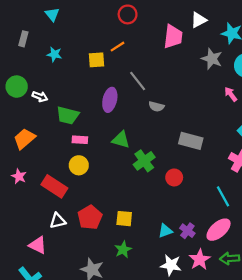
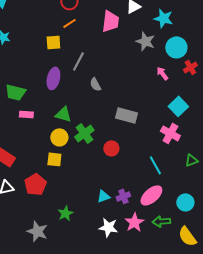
orange line: (118, 47) -> (69, 23), moved
yellow square: (97, 60) -> (53, 42), moved
gray line: (138, 81) -> (78, 61), turned 66
gray semicircle: (156, 106) -> (95, 84), turned 48
yellow circle: (79, 165) -> (59, 137), moved
yellow square: (124, 219) -> (54, 159), moved
purple cross: (187, 231) -> (123, 196), turned 32

